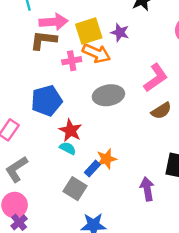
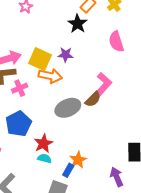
yellow square: (89, 31) -> (40, 59), turned -35
pink cross: (72, 61) -> (20, 88), moved
brown semicircle: (161, 111) -> (93, 99), moved
red star: (70, 130) -> (43, 143), turned 30

